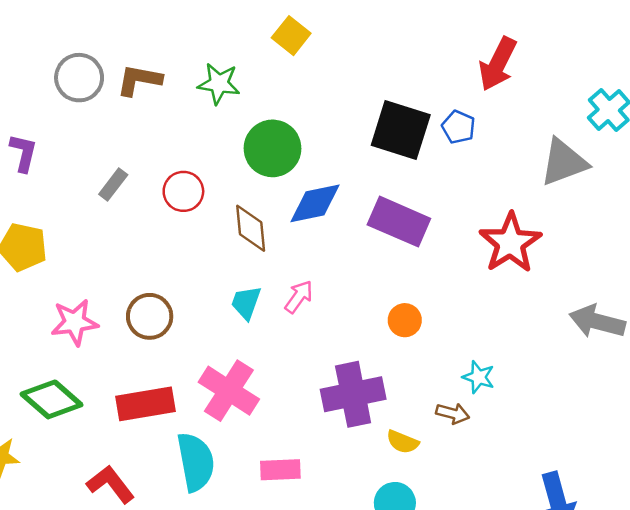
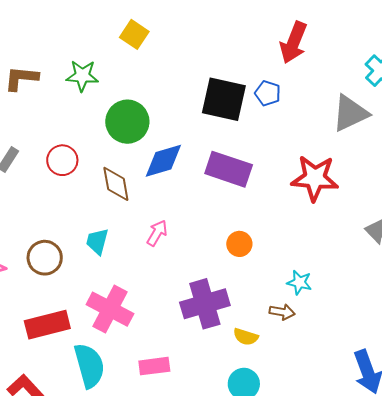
red star: (510, 243) -> (315, 178), turned -30
cyan trapezoid: (246, 303) -> (97, 241), moved

